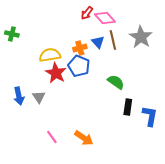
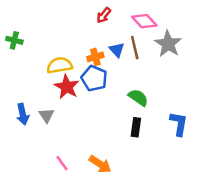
pink diamond: (105, 18) -> (144, 21), moved
black rectangle: (128, 107) -> (136, 127), moved
blue L-shape: (150, 116) -> (179, 124), moved

